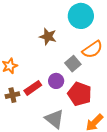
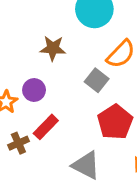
purple circle: (56, 81) -> (34, 90), moved
red pentagon: (80, 94) -> (115, 122), turned 30

